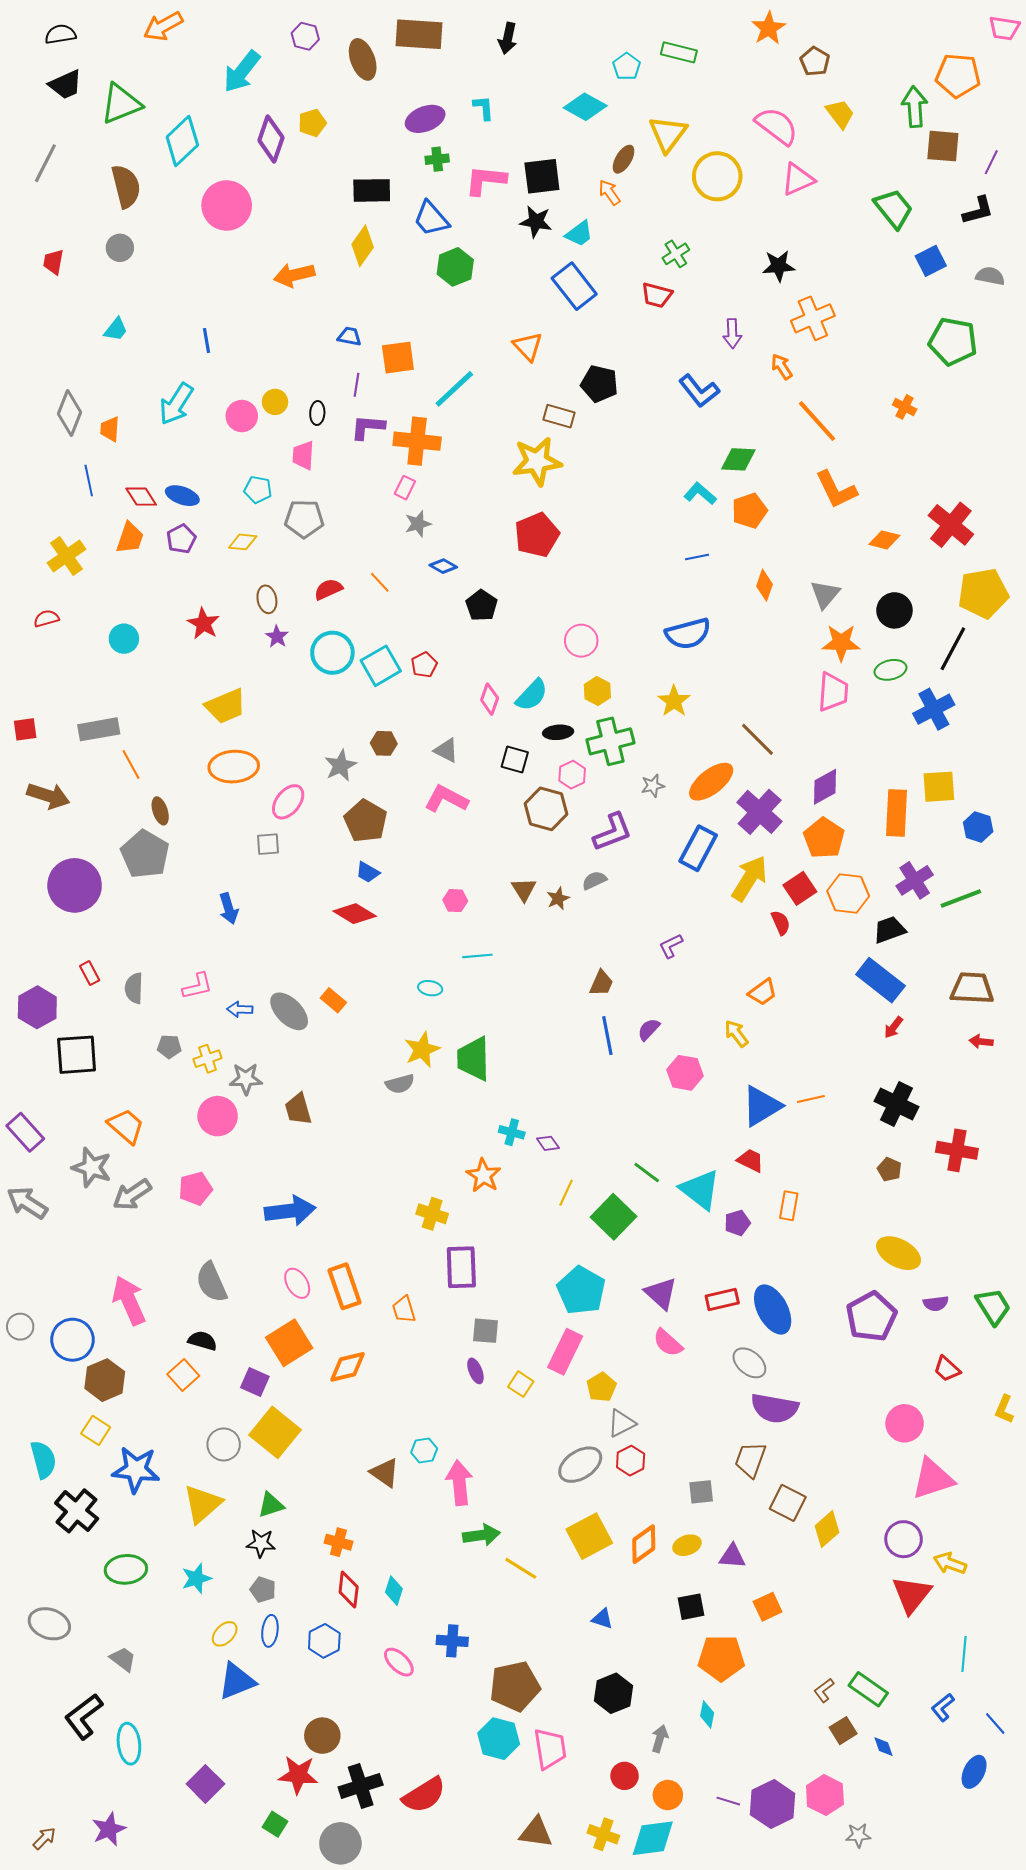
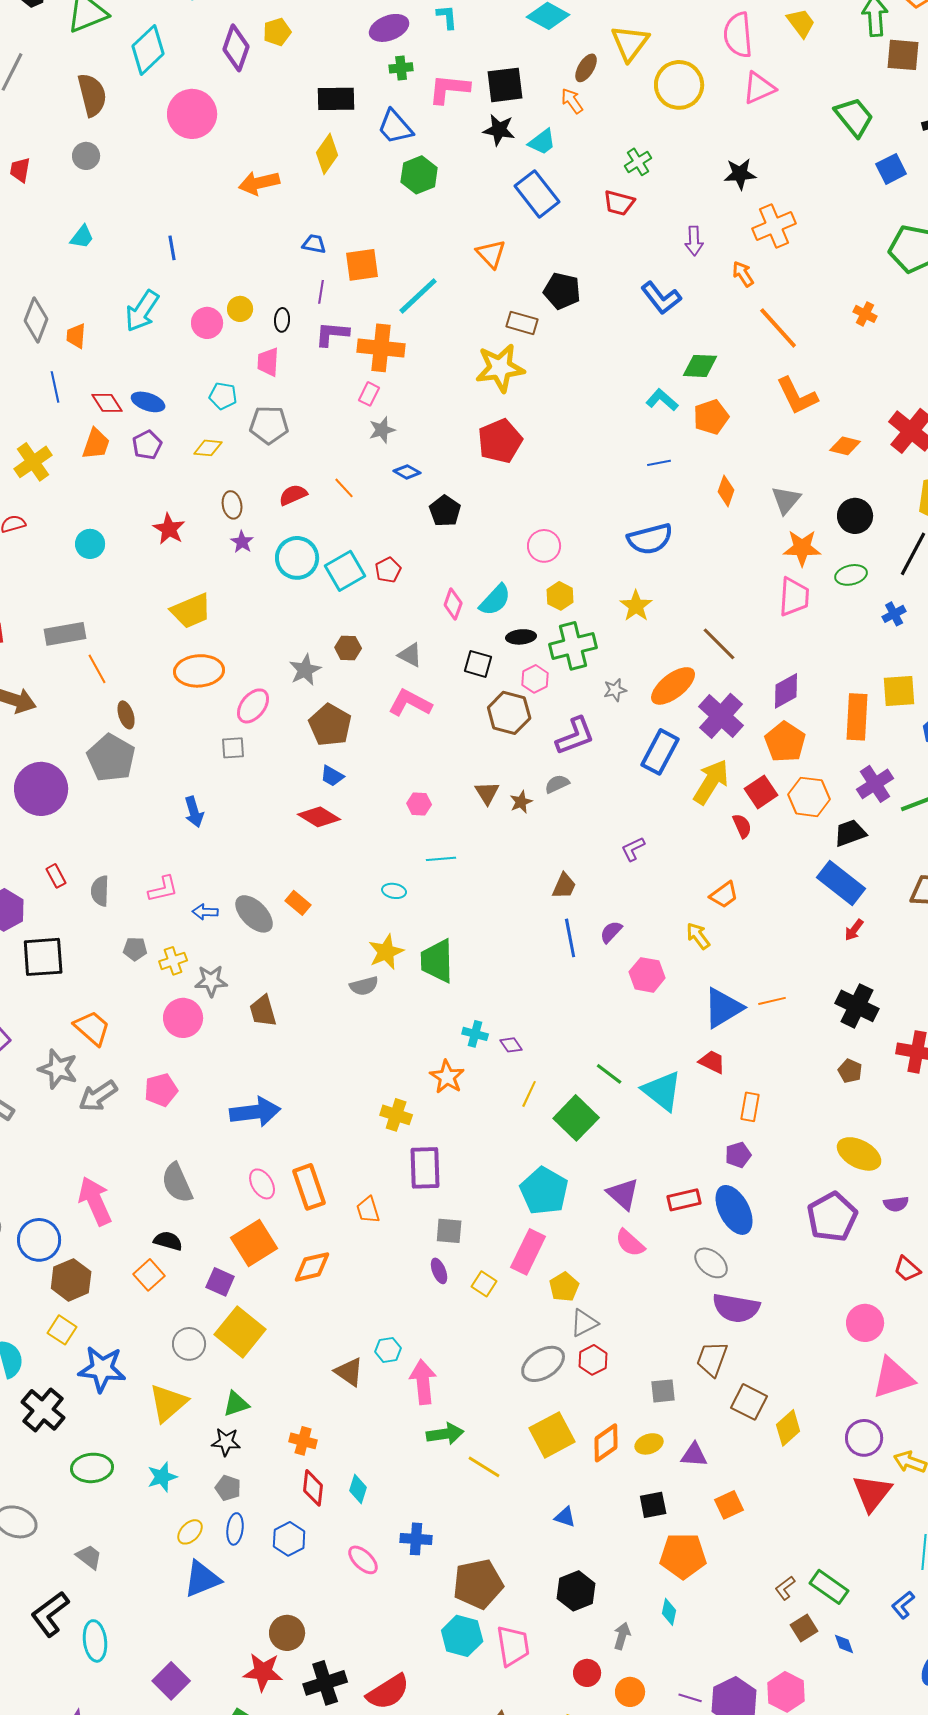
pink semicircle: (777, 126) -> (738, 35), turned -132
blue cross: (934, 709) -> (894, 614), size x0.6
purple pentagon: (737, 1223) -> (738, 1155), moved

